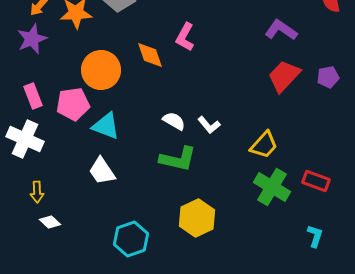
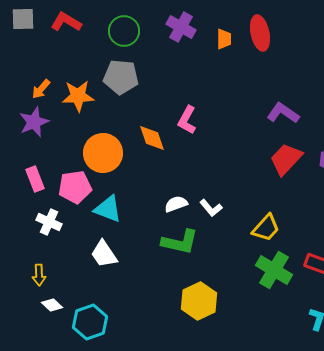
white semicircle: (174, 121) -> (176, 204), turned -50
white cross: (25, 139) -> (49, 222), moved, size x0.7
cyan hexagon: (131, 239) -> (90, 322), moved

